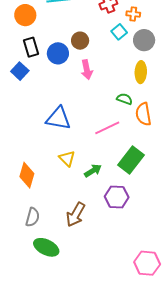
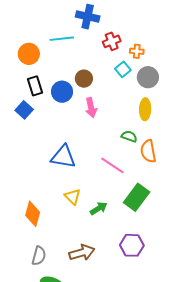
pink line: (107, 128) -> (112, 165), turned 60
purple hexagon: (117, 197) -> (132, 245), moved
brown arrow: (76, 215) -> (82, 253), turned -135

